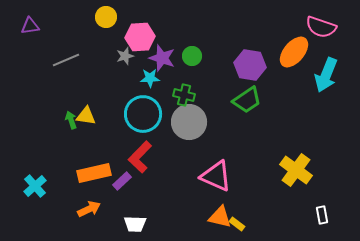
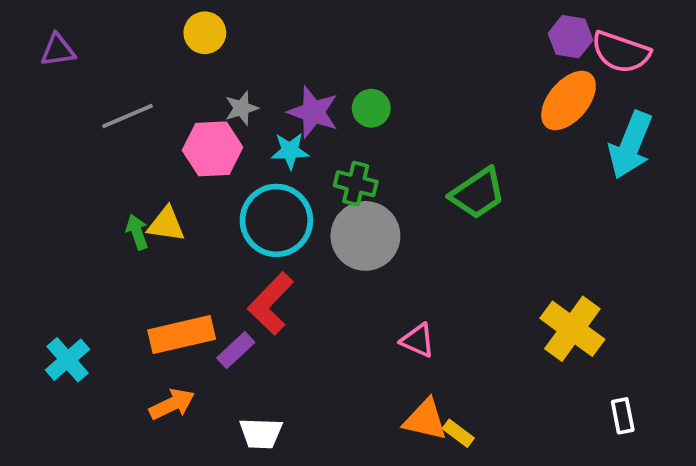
pink hexagon: (140, 37) -> (213, 149), moved
purple hexagon: (250, 65) -> (570, 37), moved, size x0.7
pink triangle: (216, 176) -> (418, 340), size x0.6

